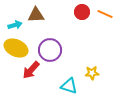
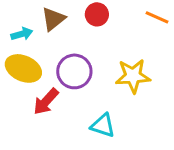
red circle: (82, 12) -> (97, 14), moved
brown triangle: (36, 15) -> (53, 19), turned -36
yellow star: (92, 73) -> (133, 76), moved, size x1.6

